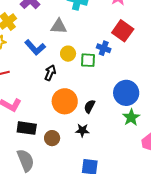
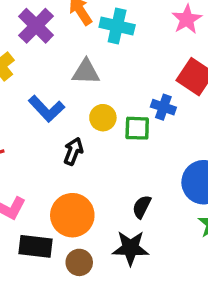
orange circle: (65, 101) -> (72, 215), moved
black star: (82, 130) -> (131, 248), size x1.5

